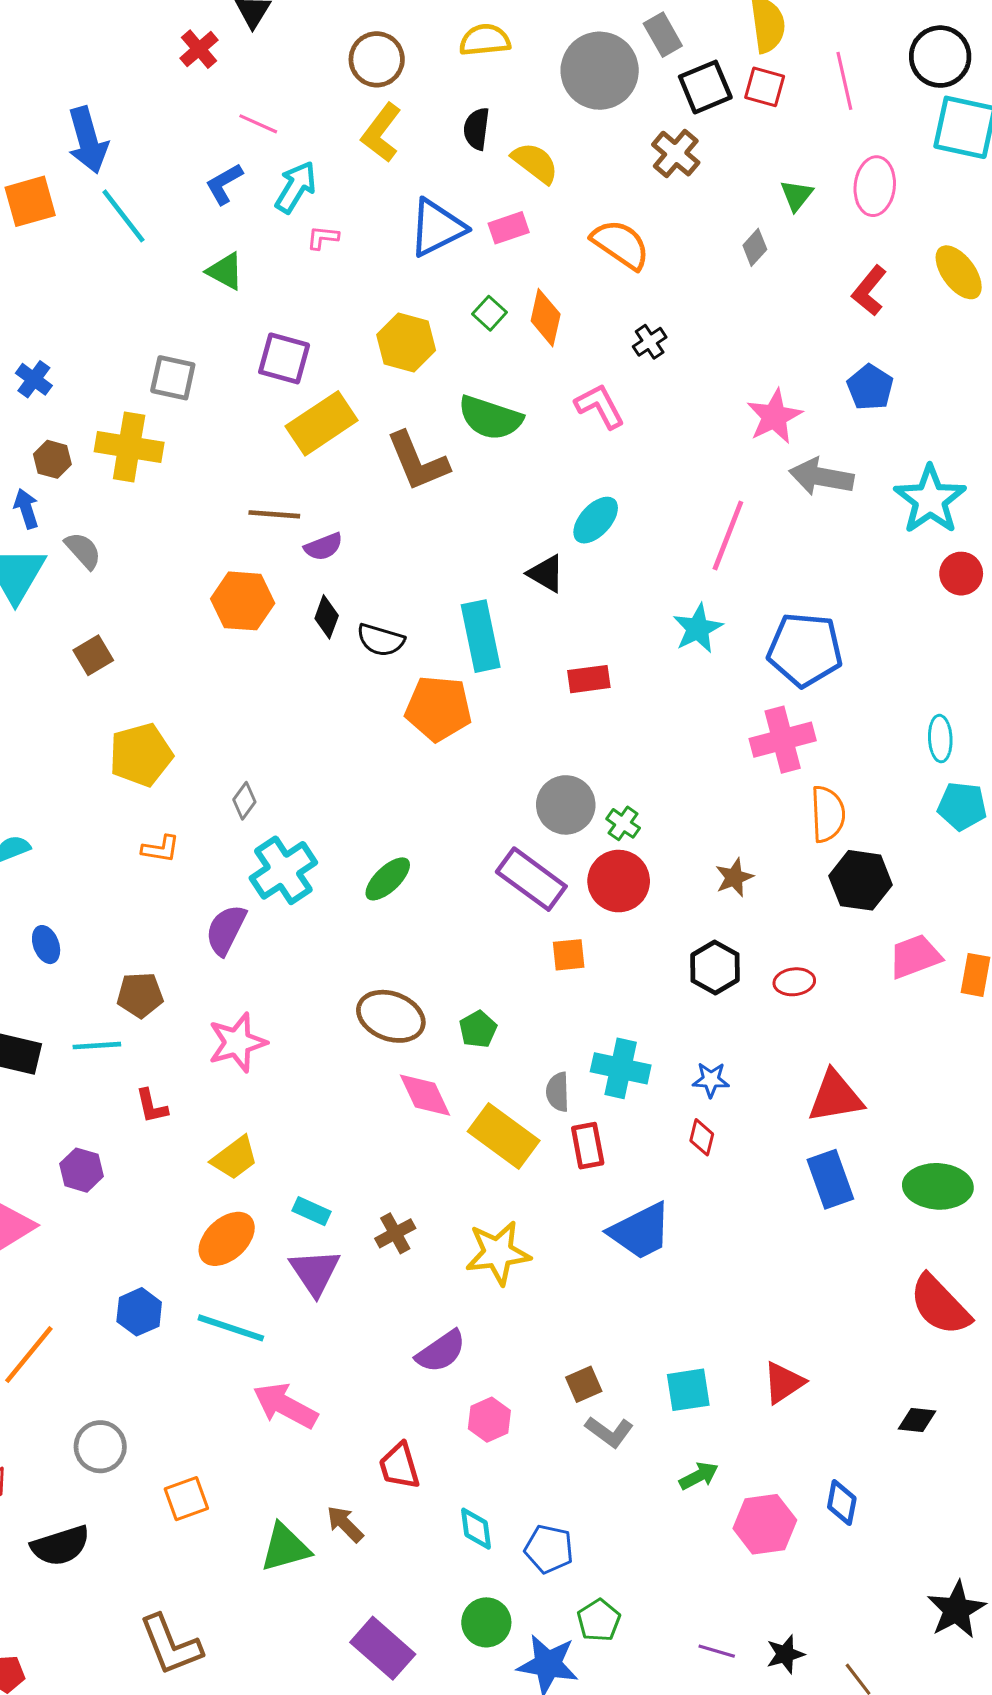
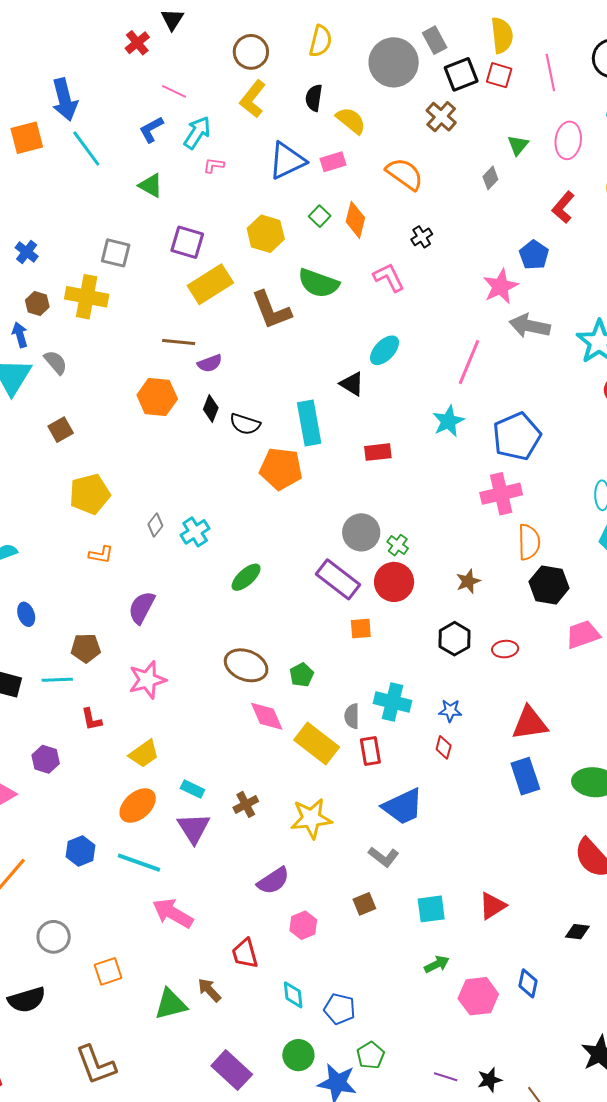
yellow semicircle: (485, 40) -> (320, 41), turned 108
blue pentagon: (870, 387) -> (534, 255), moved
blue pentagon: (805, 650) -> (517, 436), turned -30
cyan cross: (283, 870) -> (195, 532), moved, size x0.7
gray L-shape: (609, 1432) -> (384, 857), moved

